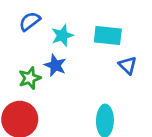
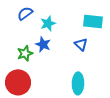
cyan rectangle: (108, 35) -> (93, 21), moved
blue triangle: (128, 65) -> (81, 44), moved

